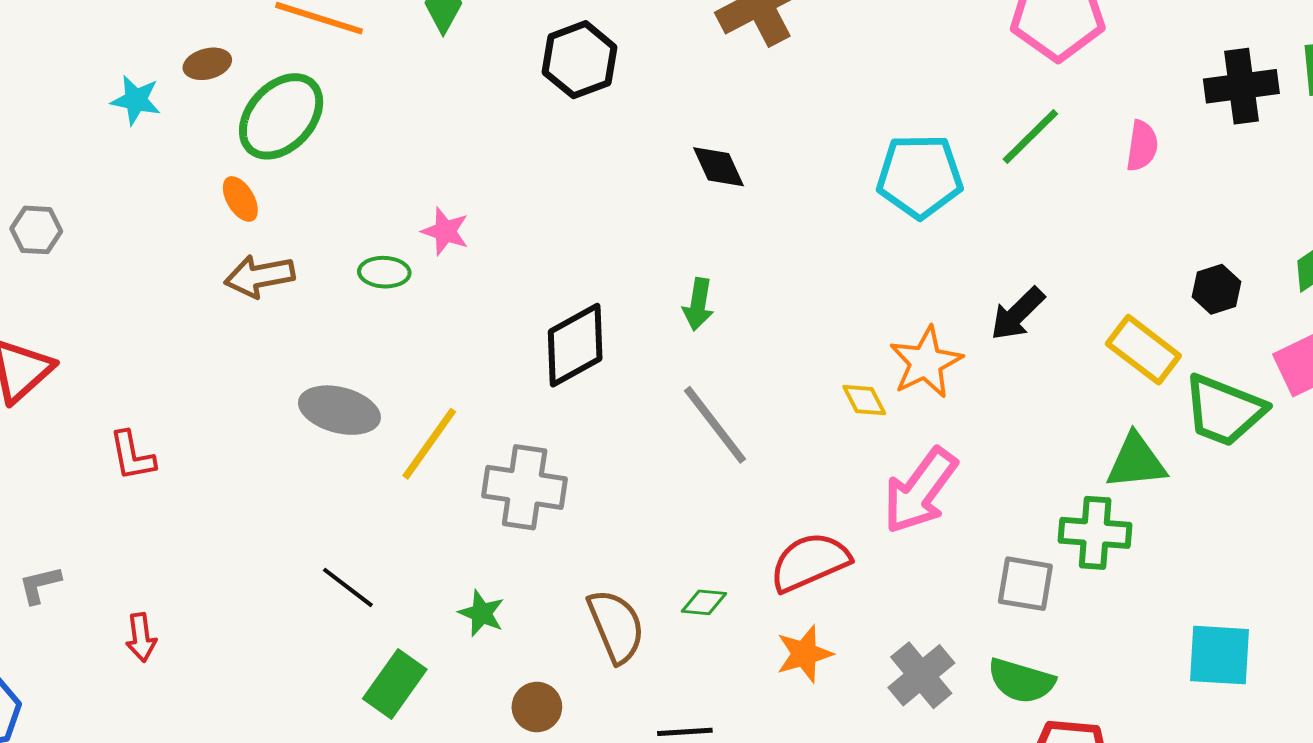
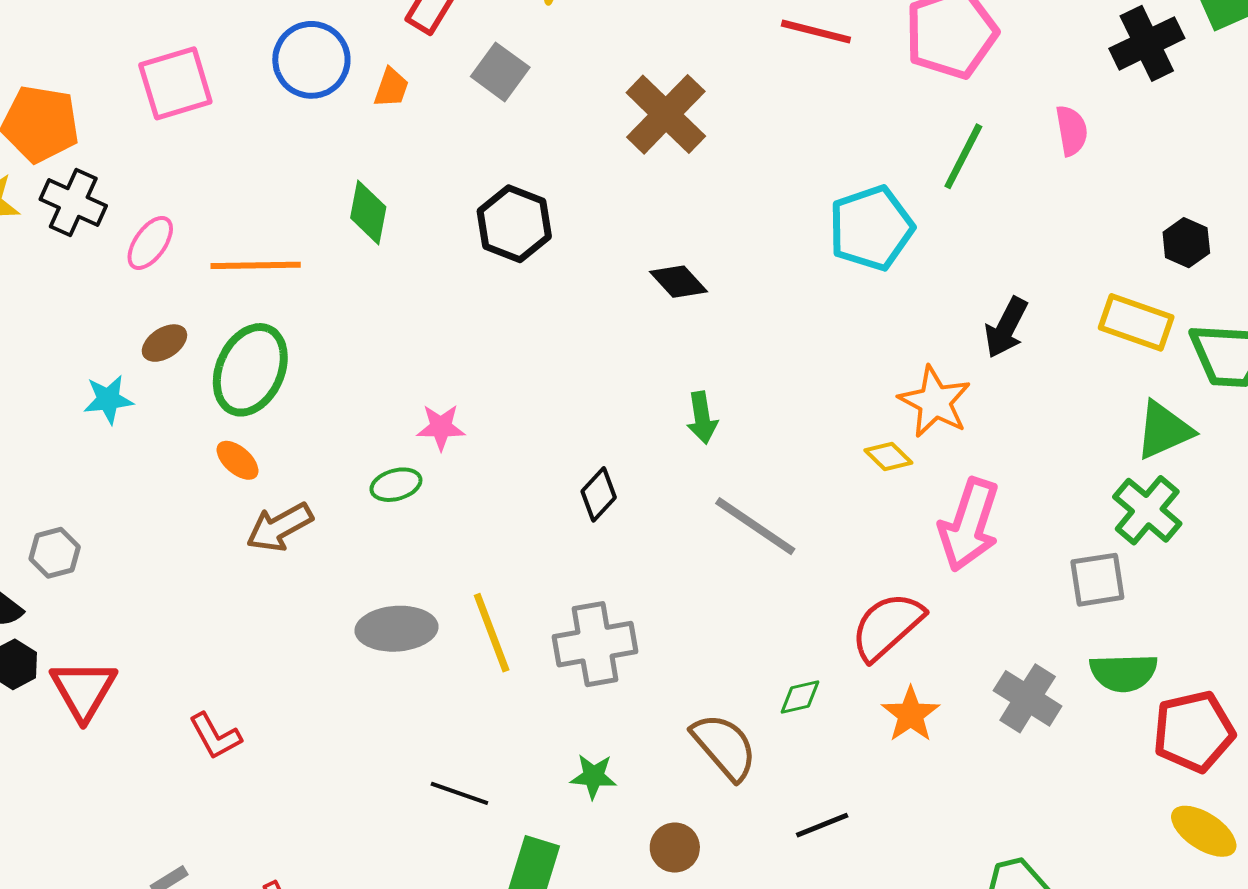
black diamond: (575, 345) -> (599, 494), size x0.6
yellow line: (429, 444) -> (492, 633), turned -38
green cross: (1095, 533) -> (1147, 510), turned -36

